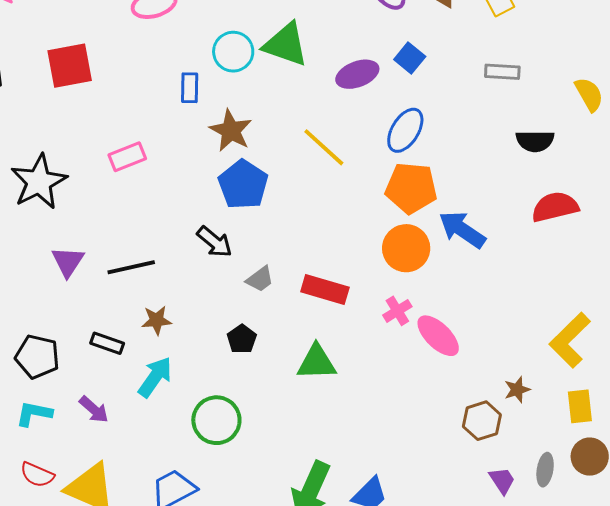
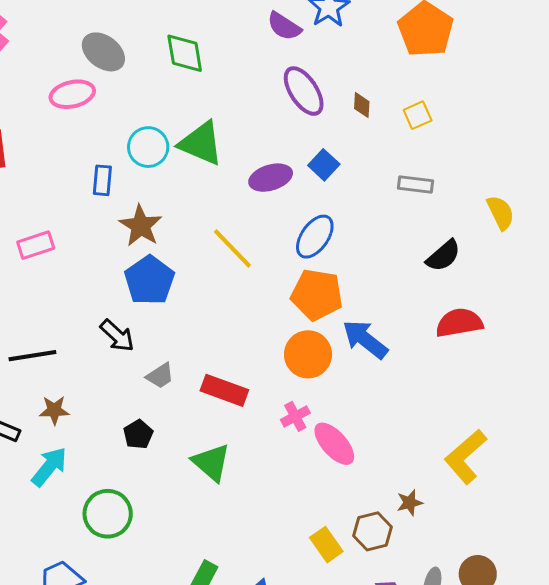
black semicircle: (535, 141) -> (443, 256), turned -45
green triangle: (317, 362) -> (211, 462), turned 39
yellow rectangle: (580, 406) -> (326, 545), moved, turned -32

